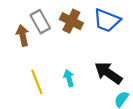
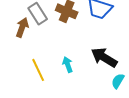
brown arrow: (23, 35) -> (22, 27), turned 36

